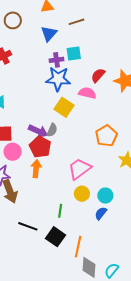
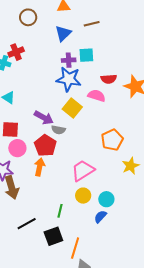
red semicircle: (98, 75) -> (109, 79), turned -140
gray semicircle: (52, 130) -> (58, 130), turned 72
purple arrow: (38, 131) -> (44, 118), moved
black line: (28, 226) -> (27, 224), turned -54
black square: (55, 237) -> (53, 236), turned 30

